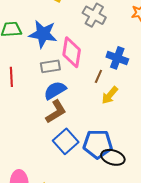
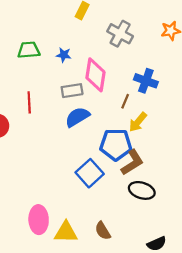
blue star: (43, 34) -> (64, 55), size x0.5
brown L-shape: (56, 112) -> (132, 162), moved
blue pentagon: (98, 144) -> (116, 145), moved

